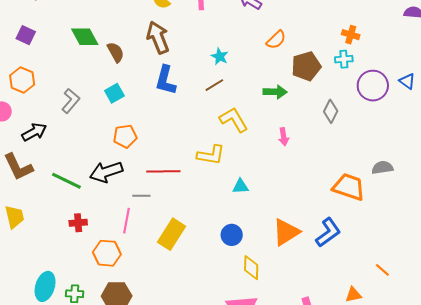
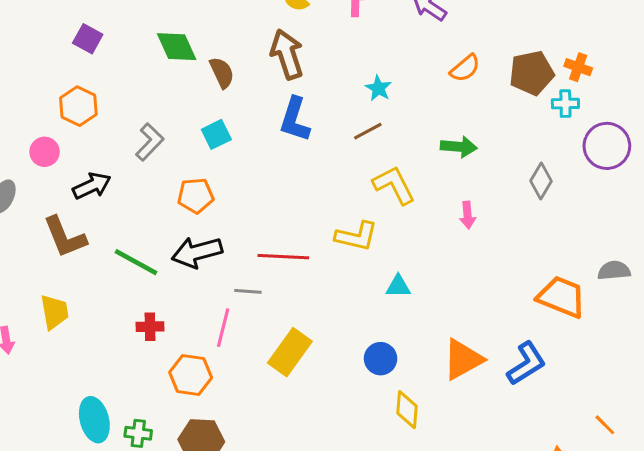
brown pentagon: (306, 66) -> (532, 73), moved
orange pentagon: (125, 136) -> (196, 196), moved
cyan ellipse: (45, 286) -> (94, 420), turned -36

